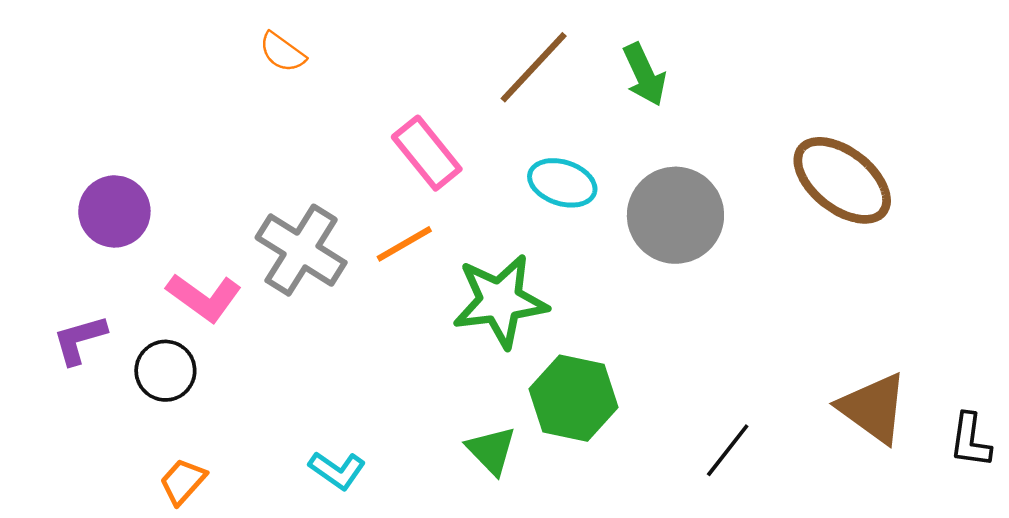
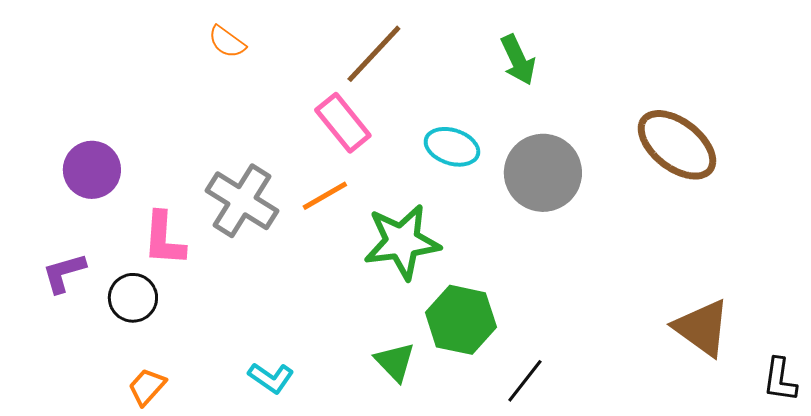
brown line: (534, 67) -> (374, 54), moved
pink L-shape: (204, 297) -> (164, 239), turned 58
black L-shape: (970, 440) -> (780, 380), moved
black line: (728, 450) -> (525, 381), moved

